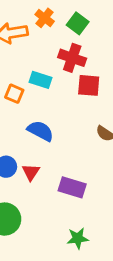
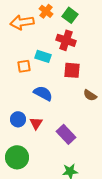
red square: (89, 85) -> (72, 70), moved
orange square: (14, 94) -> (24, 66), turned -32
purple rectangle: (72, 187) -> (66, 134), turned 30

